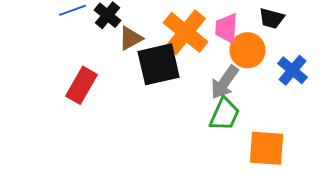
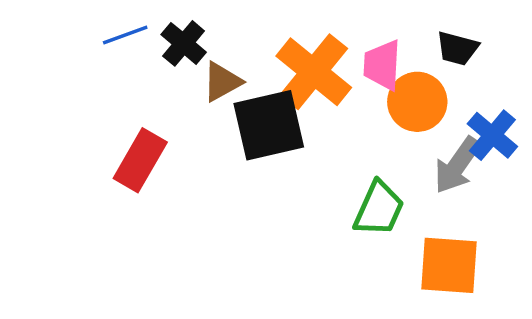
gray arrow: (225, 82) -> (457, 165), moved

